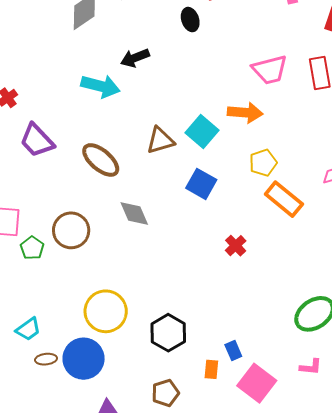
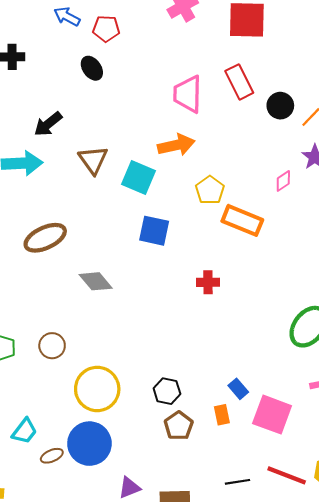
pink trapezoid: (270, 70) -> (188, 94), turned 123
brown triangle: (160, 140) -> (93, 160), moved, turned -32
brown ellipse: (101, 160) -> (45, 238), turned -48
brown circle: (71, 230) -> (52, 346), moved, size x0.7
red cross: (236, 246) -> (208, 282), turned -30
black hexagon: (168, 333) -> (167, 391), size x0.7
brown pentagon: (165, 393) -> (179, 426), moved

